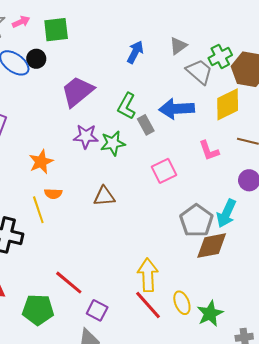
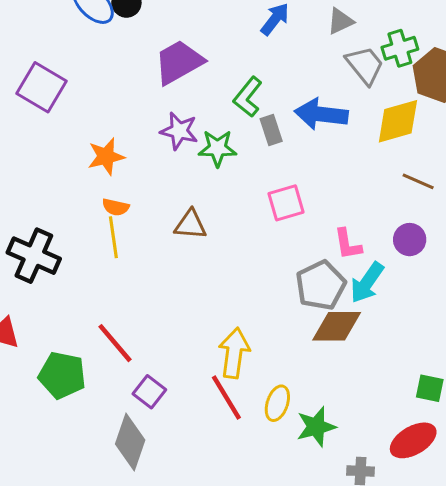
pink L-shape: (209, 151) -> (348, 244), moved
yellow line: (38, 210) -> (113, 237), moved
yellow ellipse: (182, 303) -> (277, 403), turned 30

